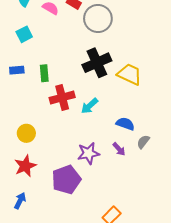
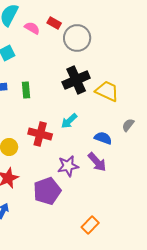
red cross: (62, 97) -> (40, 134), moved, turned 30
gray semicircle: (143, 142) -> (128, 125), moved
purple arrow: (119, 149) -> (97, 162), size x1.5

